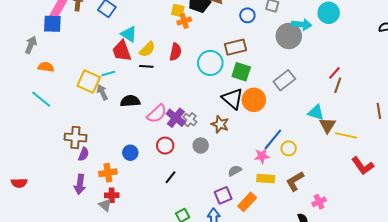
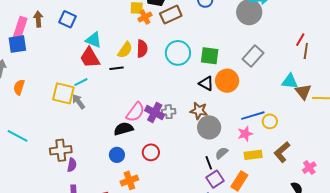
brown rectangle: (236, 47) -> (171, 15), moved
yellow semicircle: (147, 49) -> (125, 50), moved
orange semicircle: (46, 67) -> (19, 87), turned -70
cyan line: (41, 99) -> (18, 136), moved
black triangle: (233, 99) -> (206, 83), size x0.7
black semicircle: (130, 101) -> (124, 129), moved
gray cross: (190, 120) -> (169, 112), turned -32
blue line: (273, 139) -> (253, 116), turned 45
red circle: (165, 146) -> (151, 152), moved
gray circle: (201, 146) -> (209, 127), moved, size x1.5
orange cross: (108, 173) -> (129, 180), moved
black line: (170, 177) -> (209, 163), moved, turned -48

